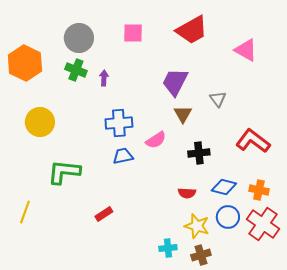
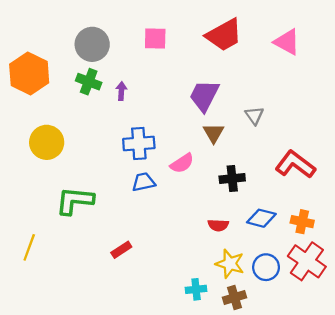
pink triangle: (246, 50) -> (287, 42), moved
blue circle: (228, 217) -> (266, 267), moved

